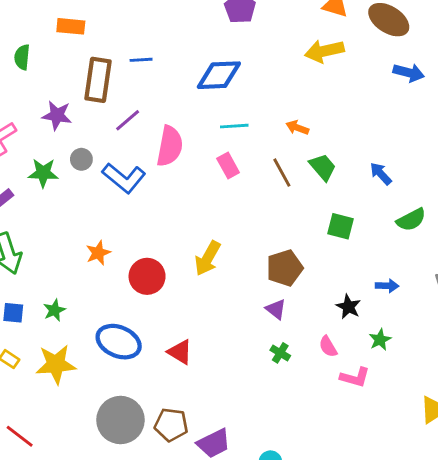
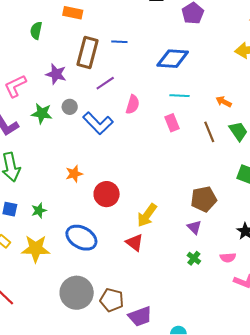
pink semicircle: (170, 146) -> (133, 105), size x0.7
yellow arrow: (208, 258) -> (147, 215), moved
pink semicircle: (328, 347) -> (228, 258), turned -70
red triangle: (180, 352) -> (135, 243), moved

